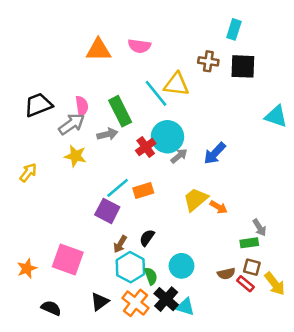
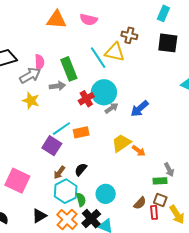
brown cross: (208, 61) -> (129, 35), moved
brown semicircle: (226, 274) -> (140, 203), turned -40
red rectangle: (245, 284) -> (154, 212), turned 40

